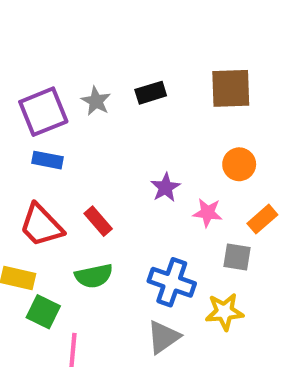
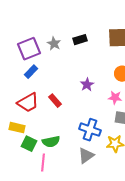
blue rectangle: (47, 160) -> (31, 72), turned -56
pink star: (208, 213) -> (115, 98), moved
red trapezoid: (41, 225) -> (28, 103), turned -75
green semicircle: (94, 276) -> (51, 142), moved

